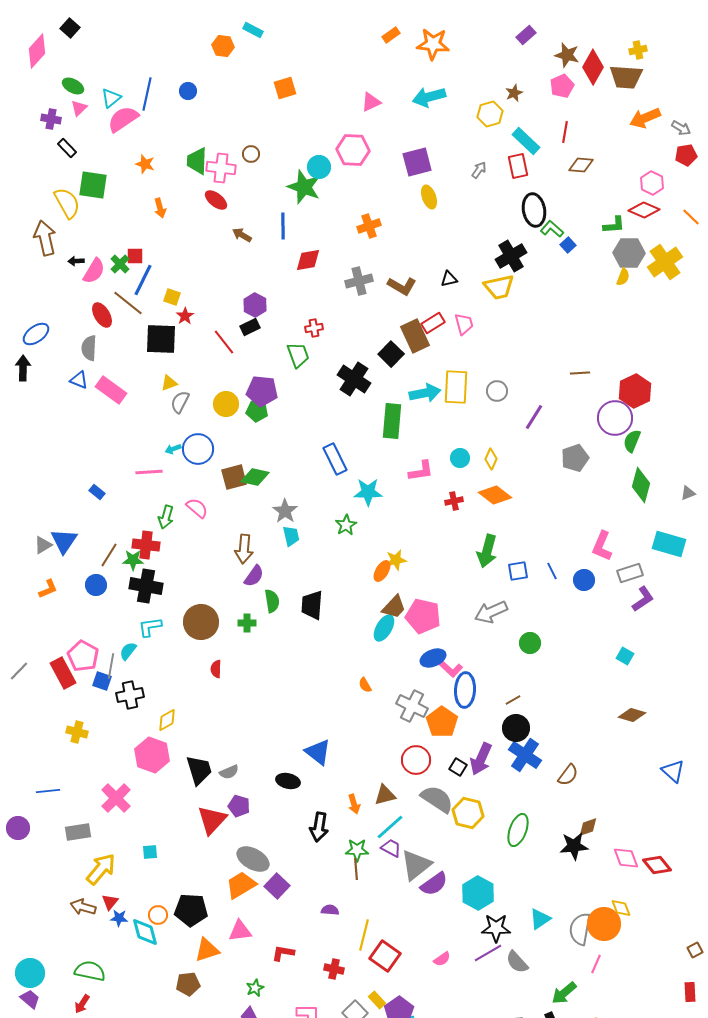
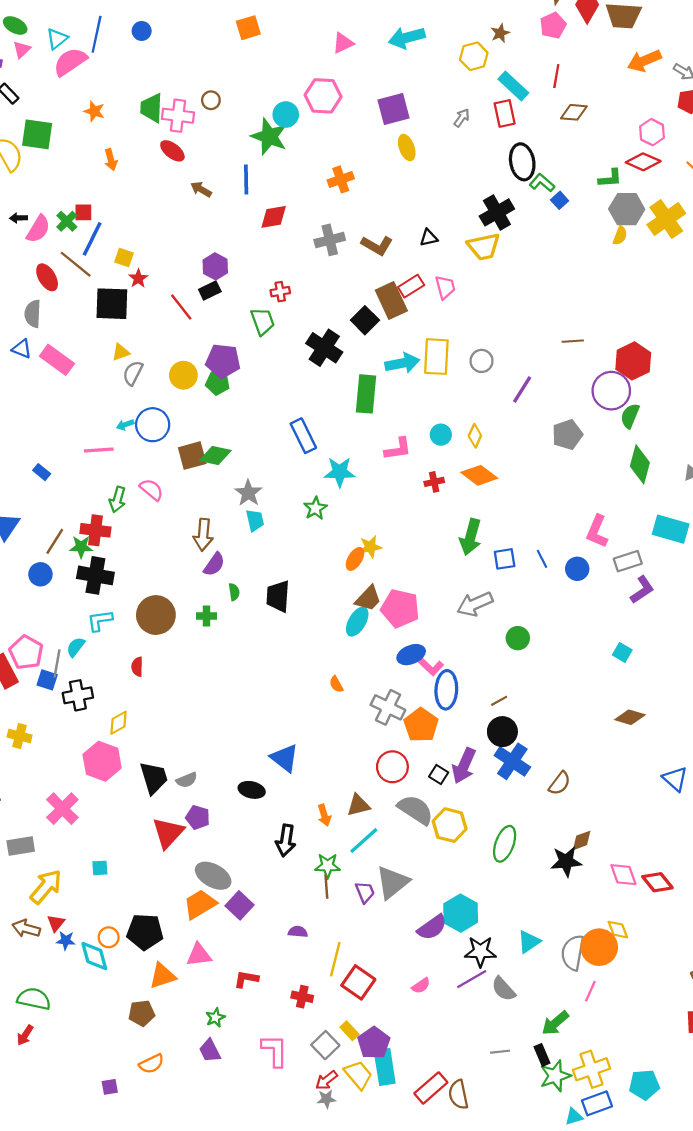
green semicircle: (272, 601) -> (234, 592), size x0.7
red semicircle: (216, 669) -> (137, 667), moved
purple trapezoid: (391, 848) -> (365, 892), moved, turned 40
purple semicircle: (434, 884) -> (432, 927), moved

